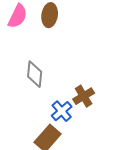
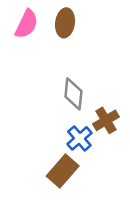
gray diamond: (35, 74) -> (73, 94), moved

